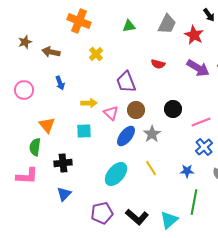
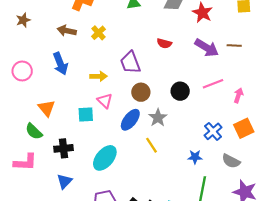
brown arrow: (51, 52) -> (67, 31), moved
blue arrow: (60, 83) -> (60, 64), size x1.5
yellow arrow: (89, 103) -> (98, 76), moved
pink triangle: (111, 113) -> (105, 101), moved
pink line: (201, 122) -> (213, 84), moved
green semicircle: (35, 147) -> (34, 131), turned -54
yellow line: (151, 168) -> (151, 145), moved
cyan ellipse: (116, 174) -> (105, 158), moved

